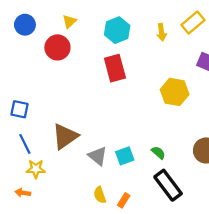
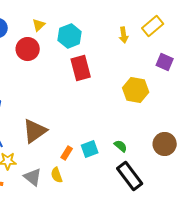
cyan hexagon: (117, 30) -> (70, 36), moved
gray triangle: (98, 156) -> (33, 177), moved
yellow semicircle: (100, 195) -> (57, 175), moved
orange rectangle: (124, 200) -> (67, 153), moved

